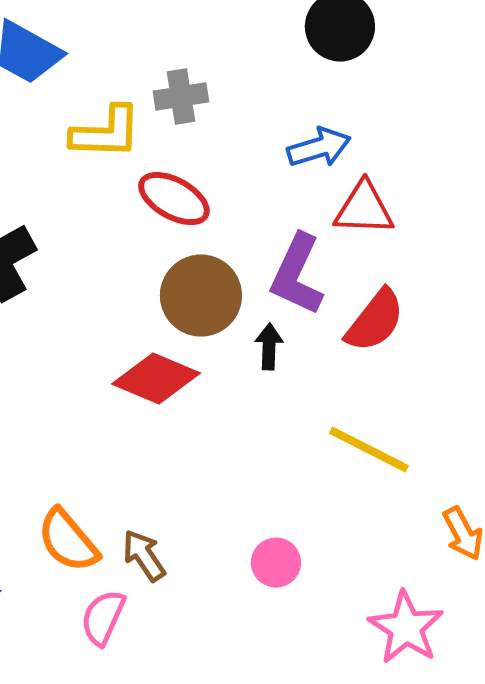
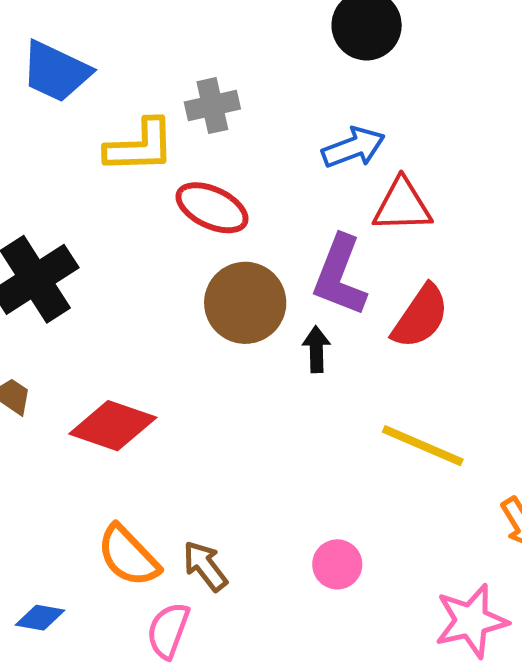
red diamond: (156, 379) -> (113, 426), moved
pink star: (406, 628) -> (471, 621), turned 30

